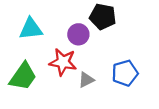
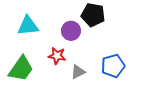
red star: (63, 62) -> (57, 56), size x0.7

